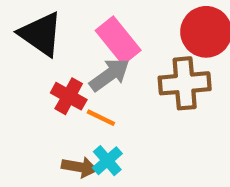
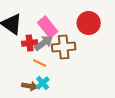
brown cross: (185, 83) -> (64, 47), moved
red cross: (69, 96) -> (30, 43), moved, turned -35

